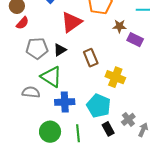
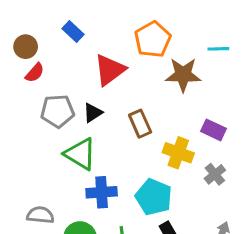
brown star: (119, 26) -> (183, 75), size x1.6
purple rectangle: (135, 40) -> (214, 130), moved
gray semicircle: (31, 92) -> (40, 215), moved
gray cross: (128, 119) -> (215, 174), moved

